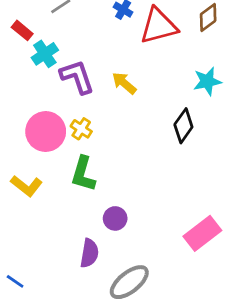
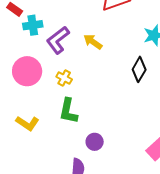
cyan cross: (45, 54) -> (33, 25), turned 30
purple L-shape: (77, 77) -> (58, 40), turned -104
pink circle: (46, 131) -> (27, 71), moved

